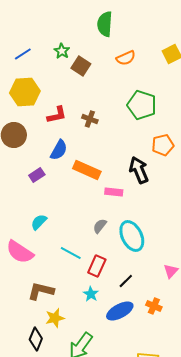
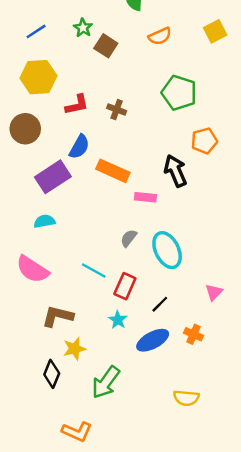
purple rectangle: (37, 175) -> (53, 177), size x1.8
cyan semicircle: (39, 222) -> (44, 221), moved, turned 36

